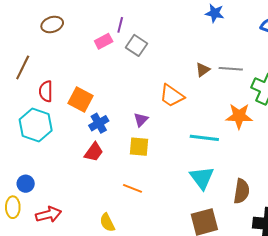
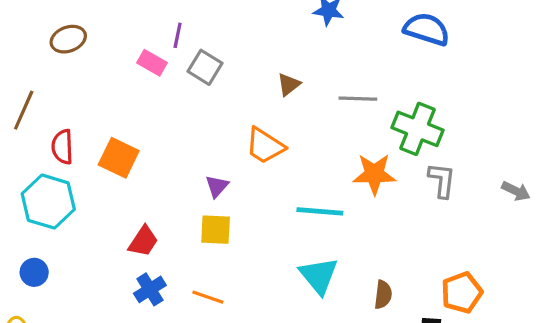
pink rectangle: (104, 41) -> (152, 63), turned 60
brown triangle: (203, 70) -> (289, 85), moved
blue cross: (99, 123) -> (150, 289), moved
blue circle: (26, 184) -> (34, 272), moved
brown semicircle: (241, 191) -> (383, 295), size x0.7

